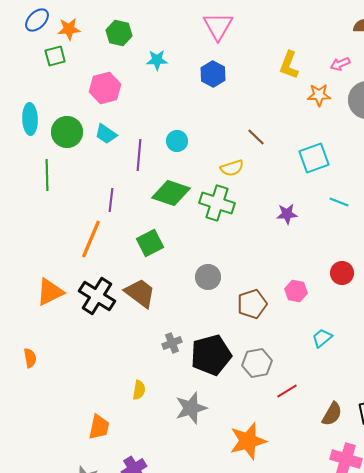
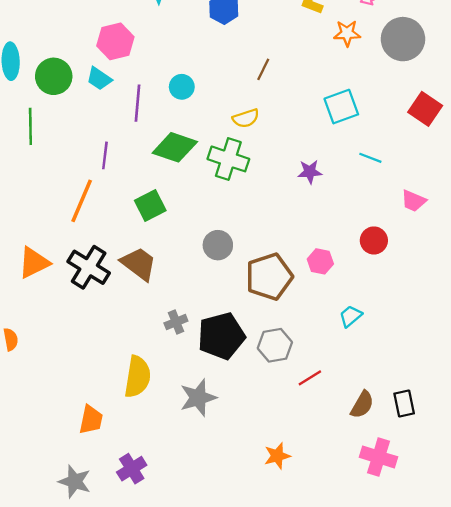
pink hexagon: (105, 88) -> (115, 41), moved
brown line: (256, 137) -> (263, 69), moved, turned 72
brown pentagon: (252, 304) -> (269, 277), size x1.4
yellow semicircle: (139, 390) -> (138, 377), size x1.8
orange star: (248, 441) -> (277, 456), moved, size x0.6

